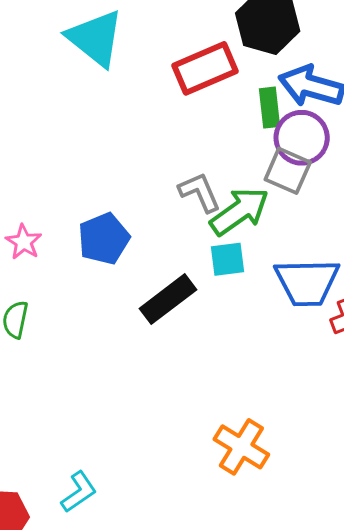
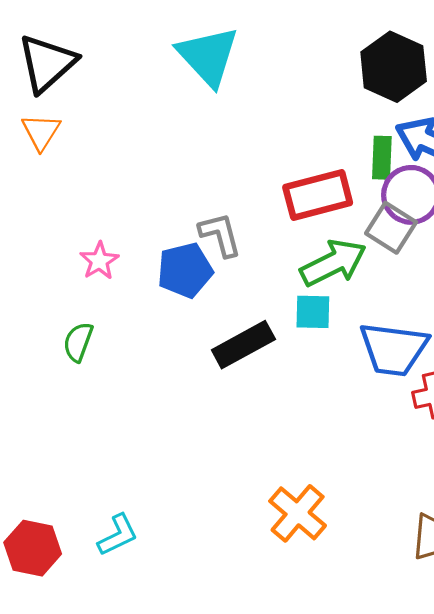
red rectangle: (205, 68) -> (318, 195), moved
gray L-shape: (200, 192) -> (220, 235), moved

